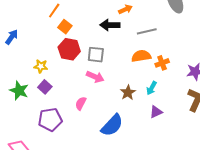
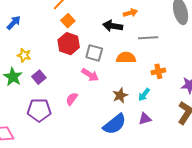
orange semicircle: (141, 56) -> (126, 58), moved
yellow star: (41, 66) -> (24, 55), moved
blue semicircle: (112, 125) -> (115, 124), moved

